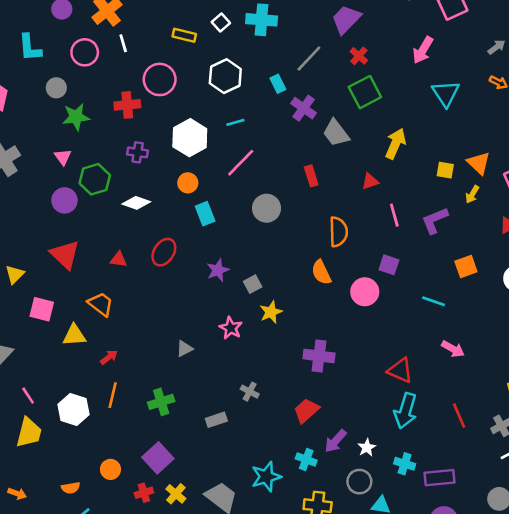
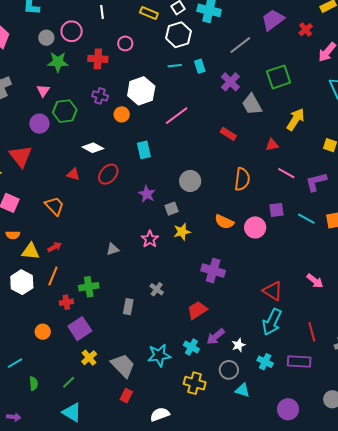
pink circle: (85, 52) -> (72, 31), moved
red cross: (359, 56) -> (306, 30), moved
white hexagon: (225, 76) -> (178, 35), moved
pink circle: (160, 79) -> (125, 43), size x0.6
cyan rectangle: (278, 84) -> (200, 66), moved
cyan line: (235, 122) -> (175, 66), moved
red rectangle: (311, 176) -> (228, 134), turned -49
orange circle: (188, 183) -> (122, 114), moved
white diamond: (136, 203) -> (93, 148), moved
gray circle: (266, 208) -> (190, 181), moved
pink line: (394, 215) -> (286, 173), turned -54
red triangle: (65, 255) -> (21, 156), moved
purple square: (389, 265) -> (277, 210), turned -35
purple star: (218, 270) -> (147, 194), turned -30
orange semicircle: (321, 272) -> (224, 222), moved, turned -48
cyan line: (433, 301) -> (306, 219), moved
yellow triangle: (74, 335) -> (31, 251), moved
gray rectangle: (216, 420) -> (128, 307), turned -70
purple rectangle: (439, 478) -> (299, 361), moved
orange semicircle: (71, 488) -> (13, 235), moved
red cross: (144, 493) -> (66, 302), moved

